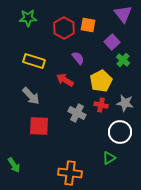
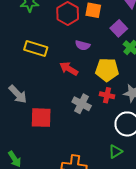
purple semicircle: (78, 58) -> (83, 45), turned 144
yellow pentagon: (101, 81) -> (107, 70), turned 30
gray arrow: (31, 96) -> (18, 94), moved

